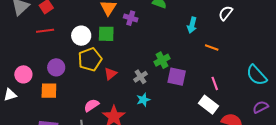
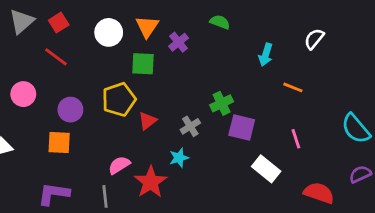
purple cross: (131, 18) -> (179, 42), turned 32
red line: (45, 31) -> (56, 57), turned 42
white circle: (81, 36) -> (109, 32), moved
pink circle: (23, 74) -> (23, 94), moved
cyan star: (143, 100) -> (179, 158), moved
white rectangle: (208, 105) -> (266, 169), moved

